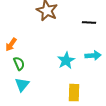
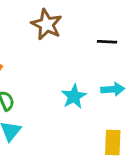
yellow rectangle: (74, 93) -> (113, 143), moved

